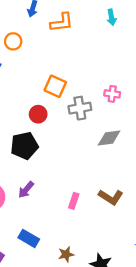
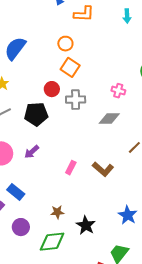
orange circle: (13, 41) -> (65, 44), moved
pink cross: (112, 94) -> (118, 91), moved
gray cross: (80, 108) -> (76, 100), moved
blue rectangle: (29, 238) -> (16, 192), moved

